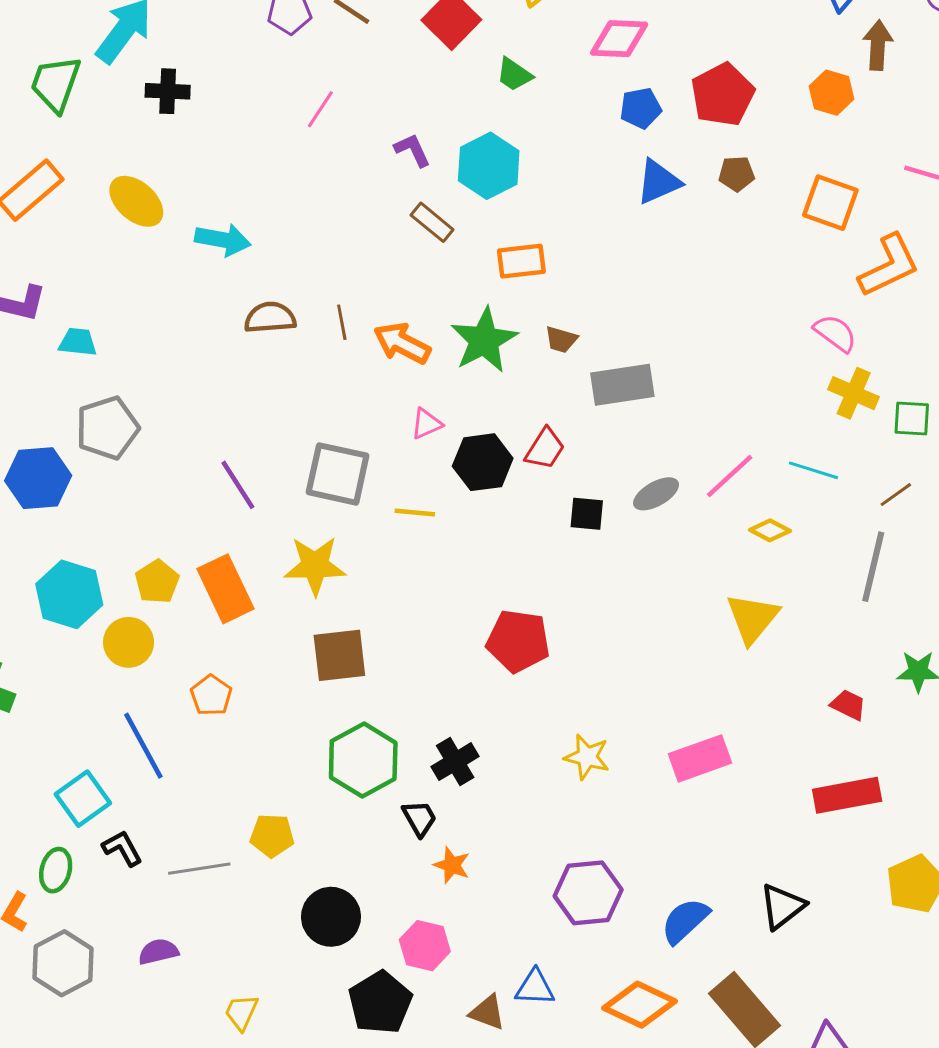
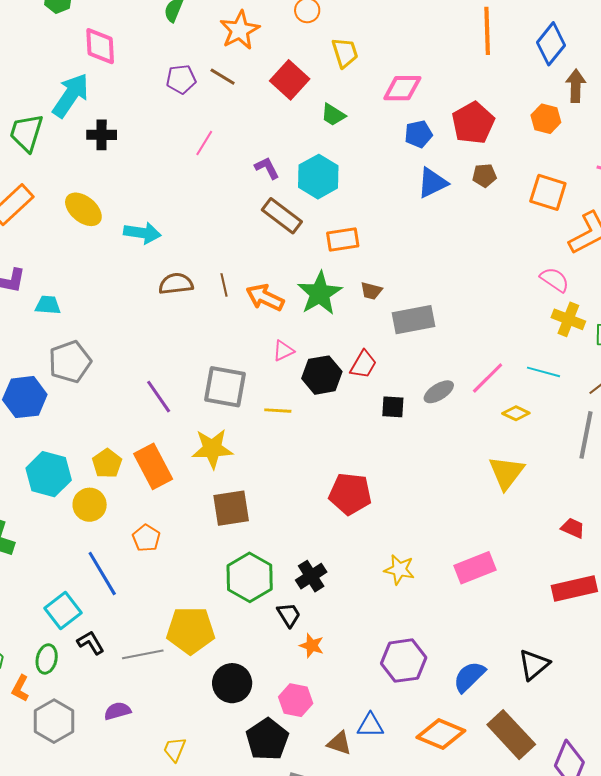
brown rectangle: (432, 222) -> (282, 216), size x1.4
yellow pentagon: (272, 836) -> (191, 630), size x1.6

